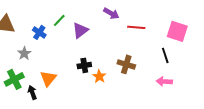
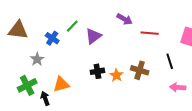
black line: (165, 55) -> (170, 61), moved
orange star: (99, 76) -> (116, 75), moved
orange triangle: (48, 78) -> (61, 84), turned 36

